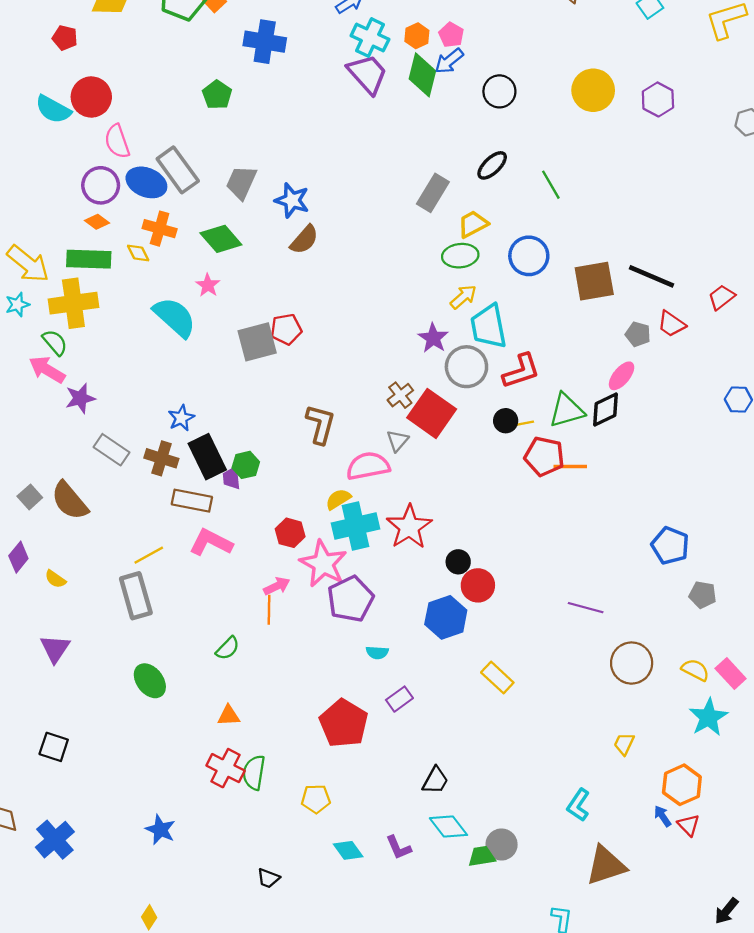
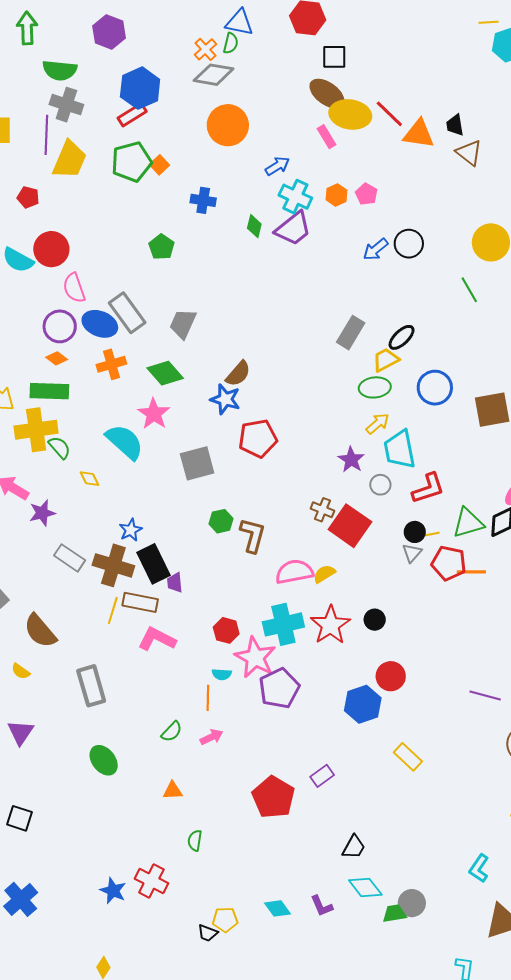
blue cross: (265, 42) -> (203, 200), size x0.7
blue arrow: (449, 61) -> (376, 249), moved
purple trapezoid: (368, 74) -> (293, 229), turned 93
green diamond: (422, 75) -> (254, 226), moved, size x0.6
black ellipse: (492, 165) -> (402, 337), moved
green line: (551, 185) -> (469, 290), moved
blue star: (292, 200) -> (225, 399), moved
orange cross: (160, 229) -> (111, 364), turned -32
yellow diamond: (138, 253) -> (89, 479), moved
pink star: (208, 285) -> (154, 414), size x1.5
red pentagon: (286, 329) -> (258, 438), moved, size x1.4
green semicircle: (55, 342) -> (59, 448), moved
gray circle: (466, 367) -> (380, 485), size x0.6
brown cross: (400, 395) -> (322, 510), turned -30
gray triangle: (397, 441) -> (412, 553), moved
brown cross: (161, 458) -> (113, 565), size x1.4
green hexagon: (246, 465) -> (221, 521), moved
yellow semicircle: (338, 499) -> (324, 574), moved
brown semicircle: (70, 501) -> (40, 631), moved
yellow line: (149, 555) -> (113, 610), moved, turned -44
black circle: (458, 562) -> (375, 620), moved
pink arrow: (277, 586) -> (211, 737), moved
cyan semicircle: (377, 653) -> (222, 674), moved
red cross: (226, 768) -> (151, 881), moved
green semicircle: (254, 773) -> (195, 840), size x0.7
yellow pentagon: (316, 799) -> (225, 920), moved

